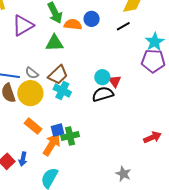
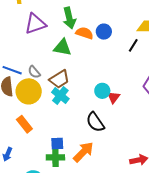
black line: (123, 26) -> (133, 45), turned -40
black semicircle: (103, 94) -> (95, 122), moved, turned -120
blue square: (58, 130) -> (57, 143), moved
green cross: (70, 136) -> (55, 157), moved
orange arrow: (52, 145) -> (83, 152), moved

